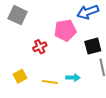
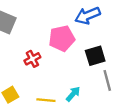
cyan arrow: (73, 78) -> (73, 94), turned -48

